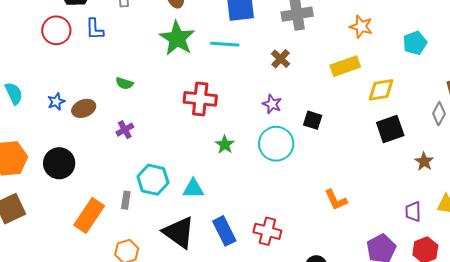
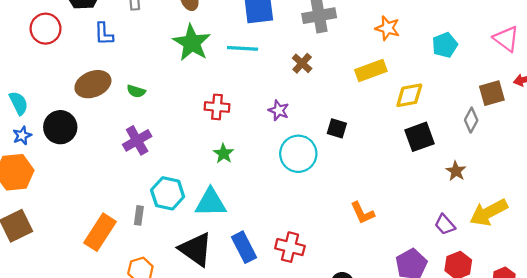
red circle: (56, 30) -> (46, 29), moved
red cross: (200, 99) -> (217, 107), size x0.7
blue star: (56, 102) -> (22, 136), moved
purple star: (272, 104) -> (279, 110), moved
brown ellipse: (84, 108) -> (93, 84), moved, size x1.4
purple cross: (125, 130) -> (137, 140), size x1.5
green star: (225, 145) -> (224, 154), moved
black circle: (59, 163) -> (60, 127), moved
cyan triangle: (193, 189) -> (211, 203), size x1.4
purple trapezoid: (413, 212) -> (445, 225), turned -40

